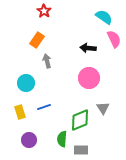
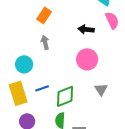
orange rectangle: (37, 40) -> (44, 15), moved
yellow rectangle: (20, 112) -> (18, 93), size x1.6
green diamond: (80, 120) -> (65, 96), moved

